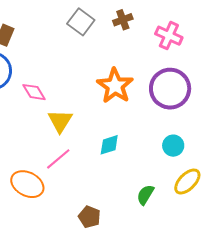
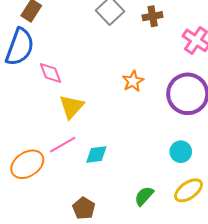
orange star: (115, 86) -> (133, 81), size x0.6
cyan diamond: (109, 145) -> (96, 155), moved
orange ellipse: (27, 184) -> (27, 164), turned -72

